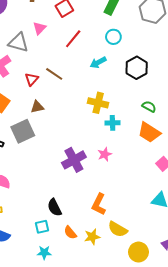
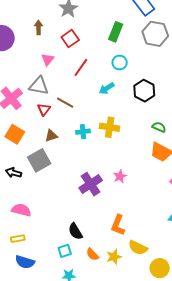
gray triangle: (18, 43) -> (39, 86), moved
cyan cross: (112, 123) -> (83, 132), moved

